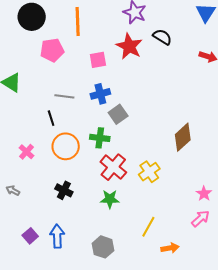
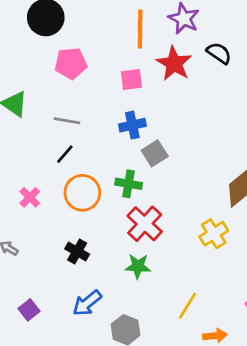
orange line: (78, 22) -> (140, 29), moved
gray line: (64, 96) -> (67, 121), moved
black line: (51, 118) -> (65, 154), turned 56
yellow cross: (149, 172) -> (214, 234), moved
blue arrow: (57, 236) -> (87, 303), moved, turned -130

